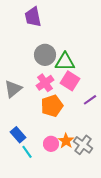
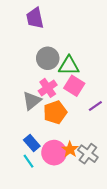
gray triangle: (13, 89) -> (32, 101), moved
blue rectangle: (18, 135) -> (32, 143), moved
pink circle: (51, 144) -> (54, 153), size x1.5

